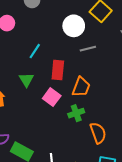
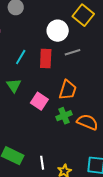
red rectangle: (58, 70) -> (46, 59), moved
orange semicircle: (98, 133) -> (87, 122), moved, turned -45

